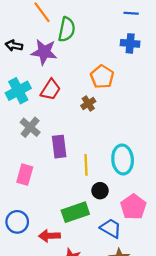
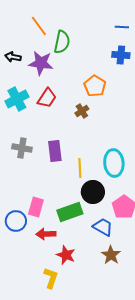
gray cross: (30, 127) -> (22, 148), moved, turned -30
pink rectangle: (25, 175) -> (36, 207), moved
black circle: (100, 191) -> (93, 192), size x1.5

